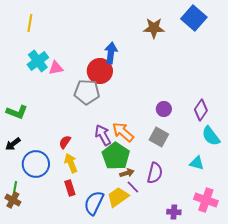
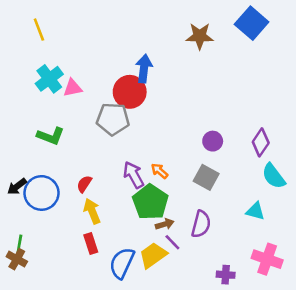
yellow line: (30, 23) -> (39, 30), turned -30
green L-shape: (17, 112) -> (51, 136), moved
orange arrow: (123, 132) -> (159, 171), size x0.6
blue circle: (36, 164) -> (41, 193), moved

